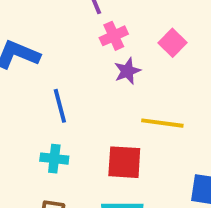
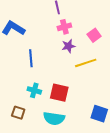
yellow line: (162, 123) -> (86, 63), moved, turned -35
cyan cross: (54, 159) -> (34, 90), moved

